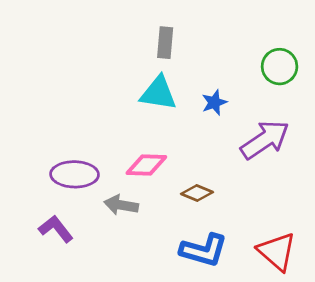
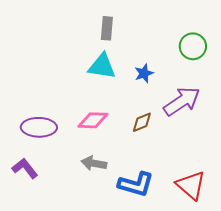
brown diamond: (197, 193) -> (142, 122), moved, turned -45
gray arrow: (121, 205) -> (94, 163), moved

